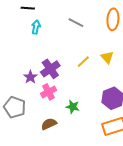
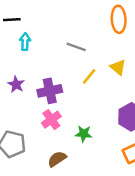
gray line: (76, 23) -> (76, 47), moved
purple cross: (50, 69) -> (50, 91), turned 30
purple star: (30, 77) -> (16, 84), moved

